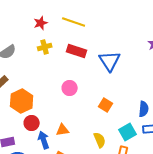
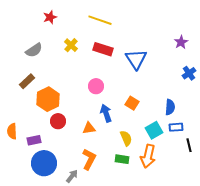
red star: (41, 23) -> (50, 17), moved
yellow cross: (45, 47) -> (71, 45), turned -32
blue arrow: (44, 140) -> (106, 113), moved

